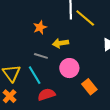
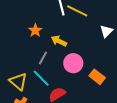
yellow arrow: (60, 43) -> (59, 41), turned 49
gray line: (41, 56) -> (43, 58), turned -64

